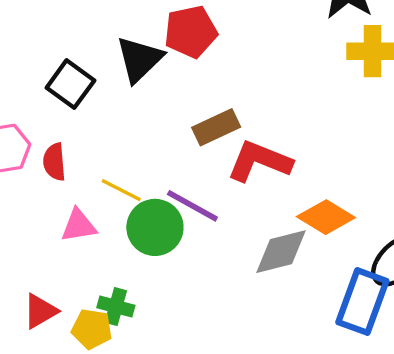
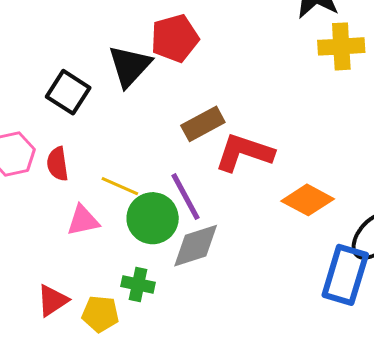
purple line: (192, 206) -> (185, 197), turned 36
gray diamond: (281, 252) -> (196, 246), moved
green cross: (116, 307) -> (138, 284), moved

